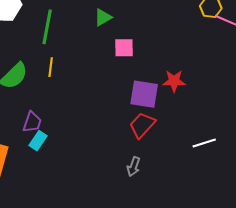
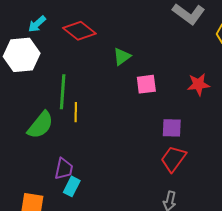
green line: (47, 27) -> (63, 92), moved
red star: (174, 81) -> (198, 84), moved
purple square: (144, 94) -> (172, 128), size x0.7

